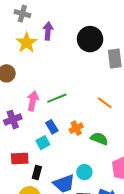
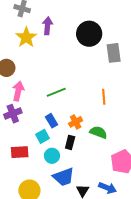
pink arrow: (33, 101) -> (18, 91), moved
orange line: (105, 103) -> (104, 97), turned 49
black rectangle: (37, 172) -> (70, 142), moved
cyan circle: (84, 172) -> (52, 156), moved

